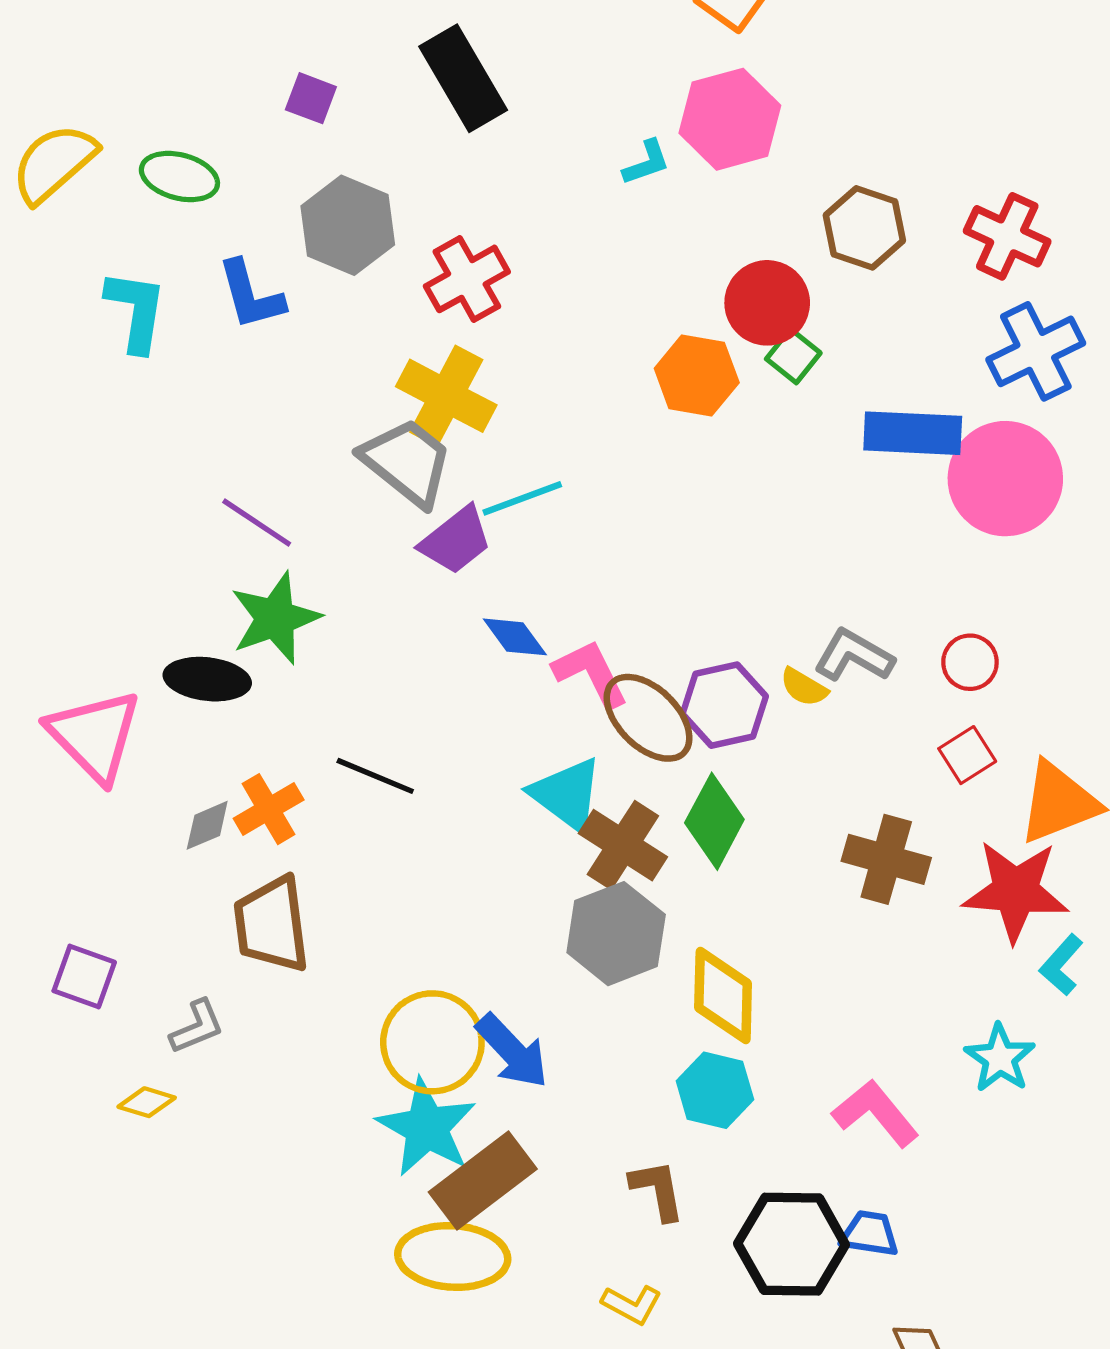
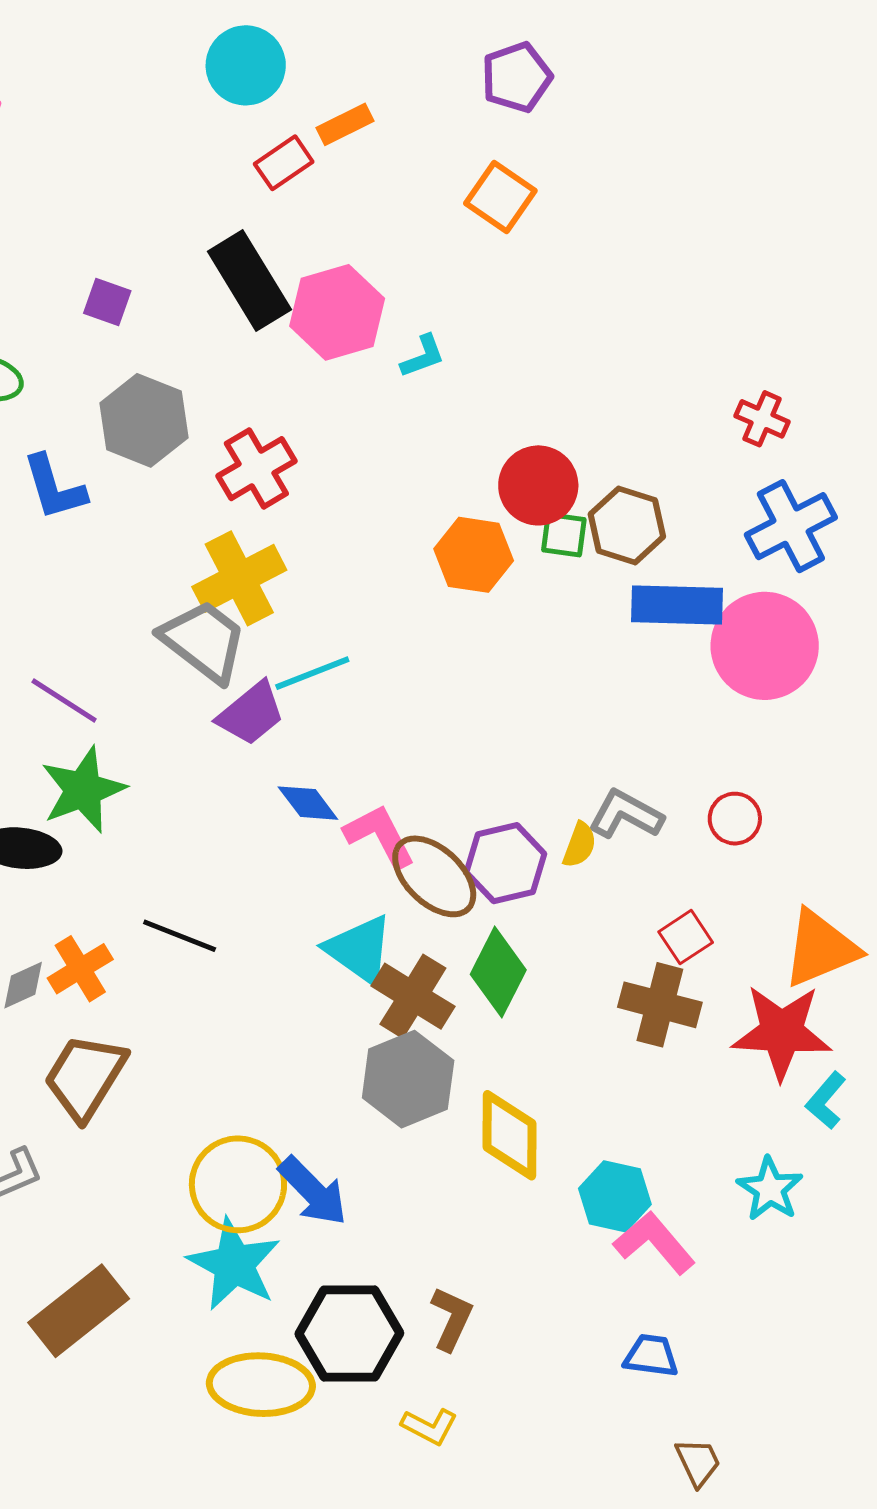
pink hexagon: (730, 119) -> (337, 312), moved
brown hexagon: (864, 228) -> (627, 525), moved
red cross: (1007, 236) -> (762, 419), size x0.7
green square: (793, 356) -> (564, 535), turned -30
yellow cross: (446, 396) -> (239, 578), turned 36
yellow semicircle: (804, 687) -> (580, 845), turned -99
red square: (967, 755) -> (686, 937), moved
brown trapezoid: (271, 924) -> (85, 1077), turned 40
cyan hexagon: (715, 1090) -> (615, 1196), moved
brown rectangle: (483, 1180) -> (79, 1311), moved
brown L-shape: (658, 1190) -> (452, 1319), turned 36
black hexagon: (792, 1244) -> (349, 1334), moved

